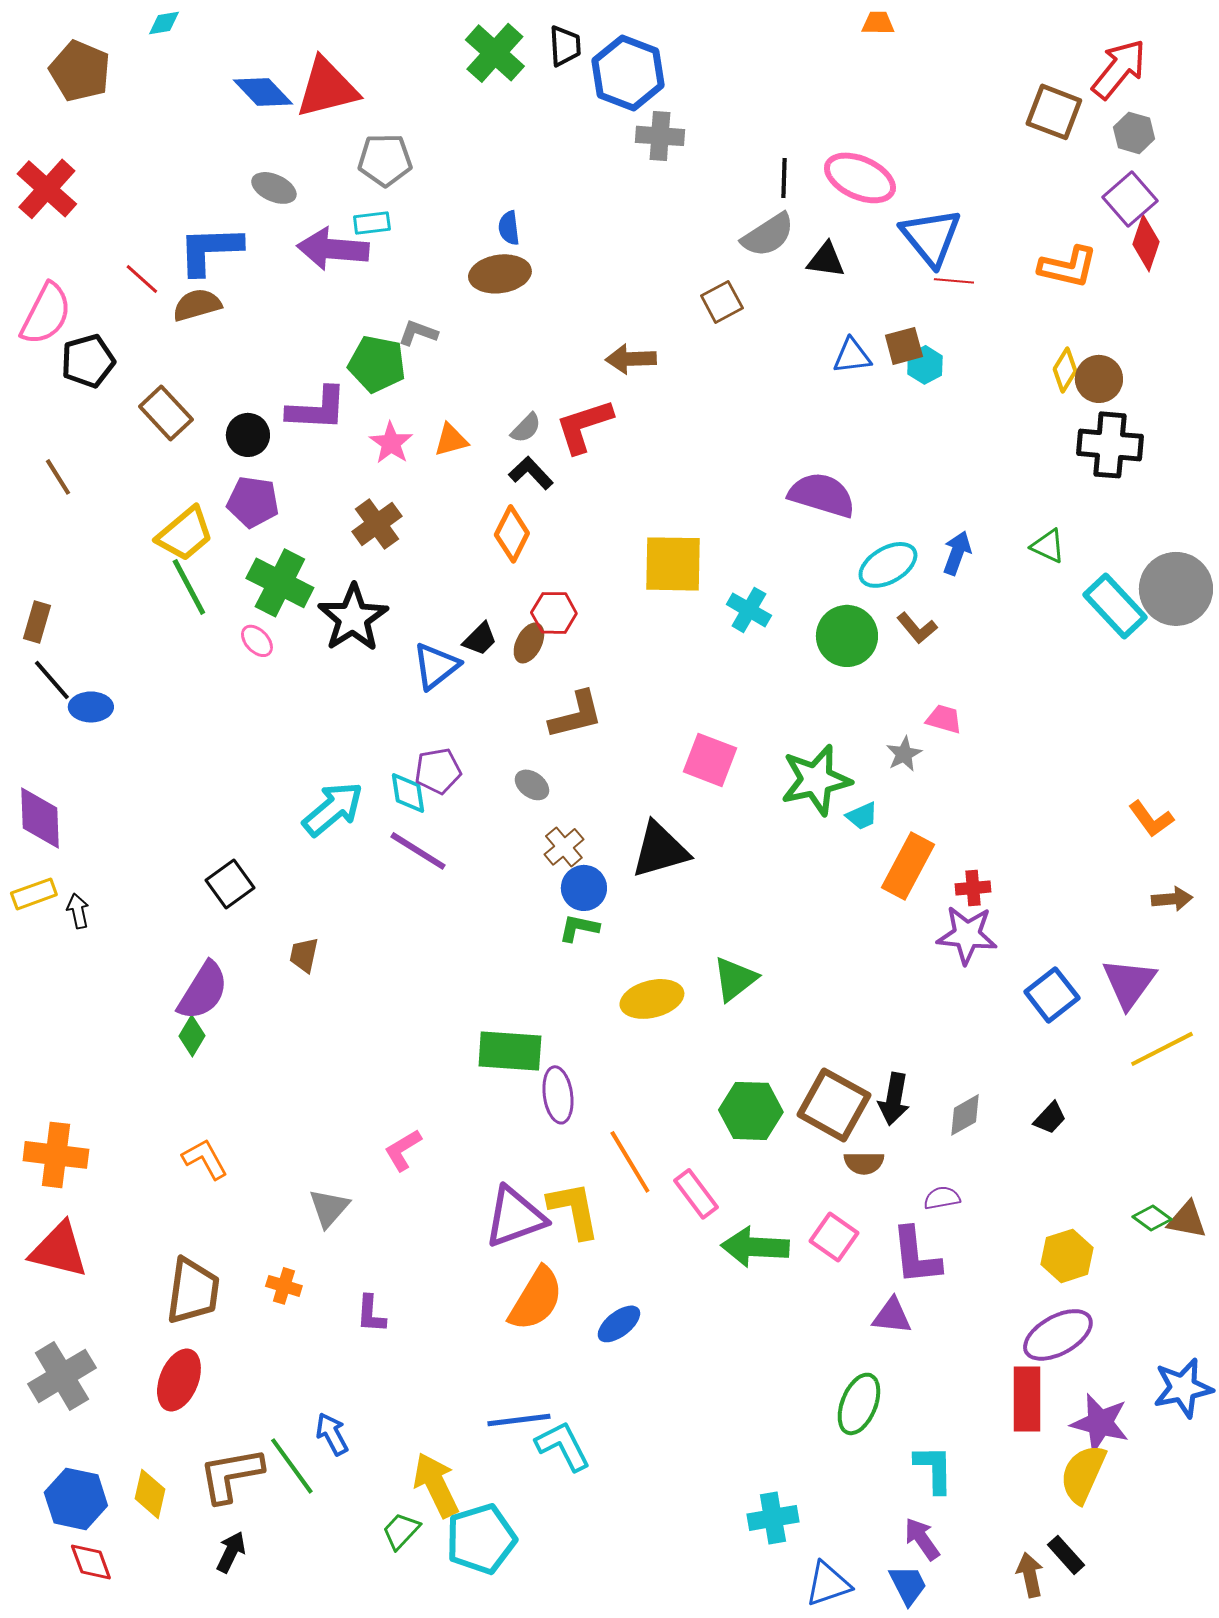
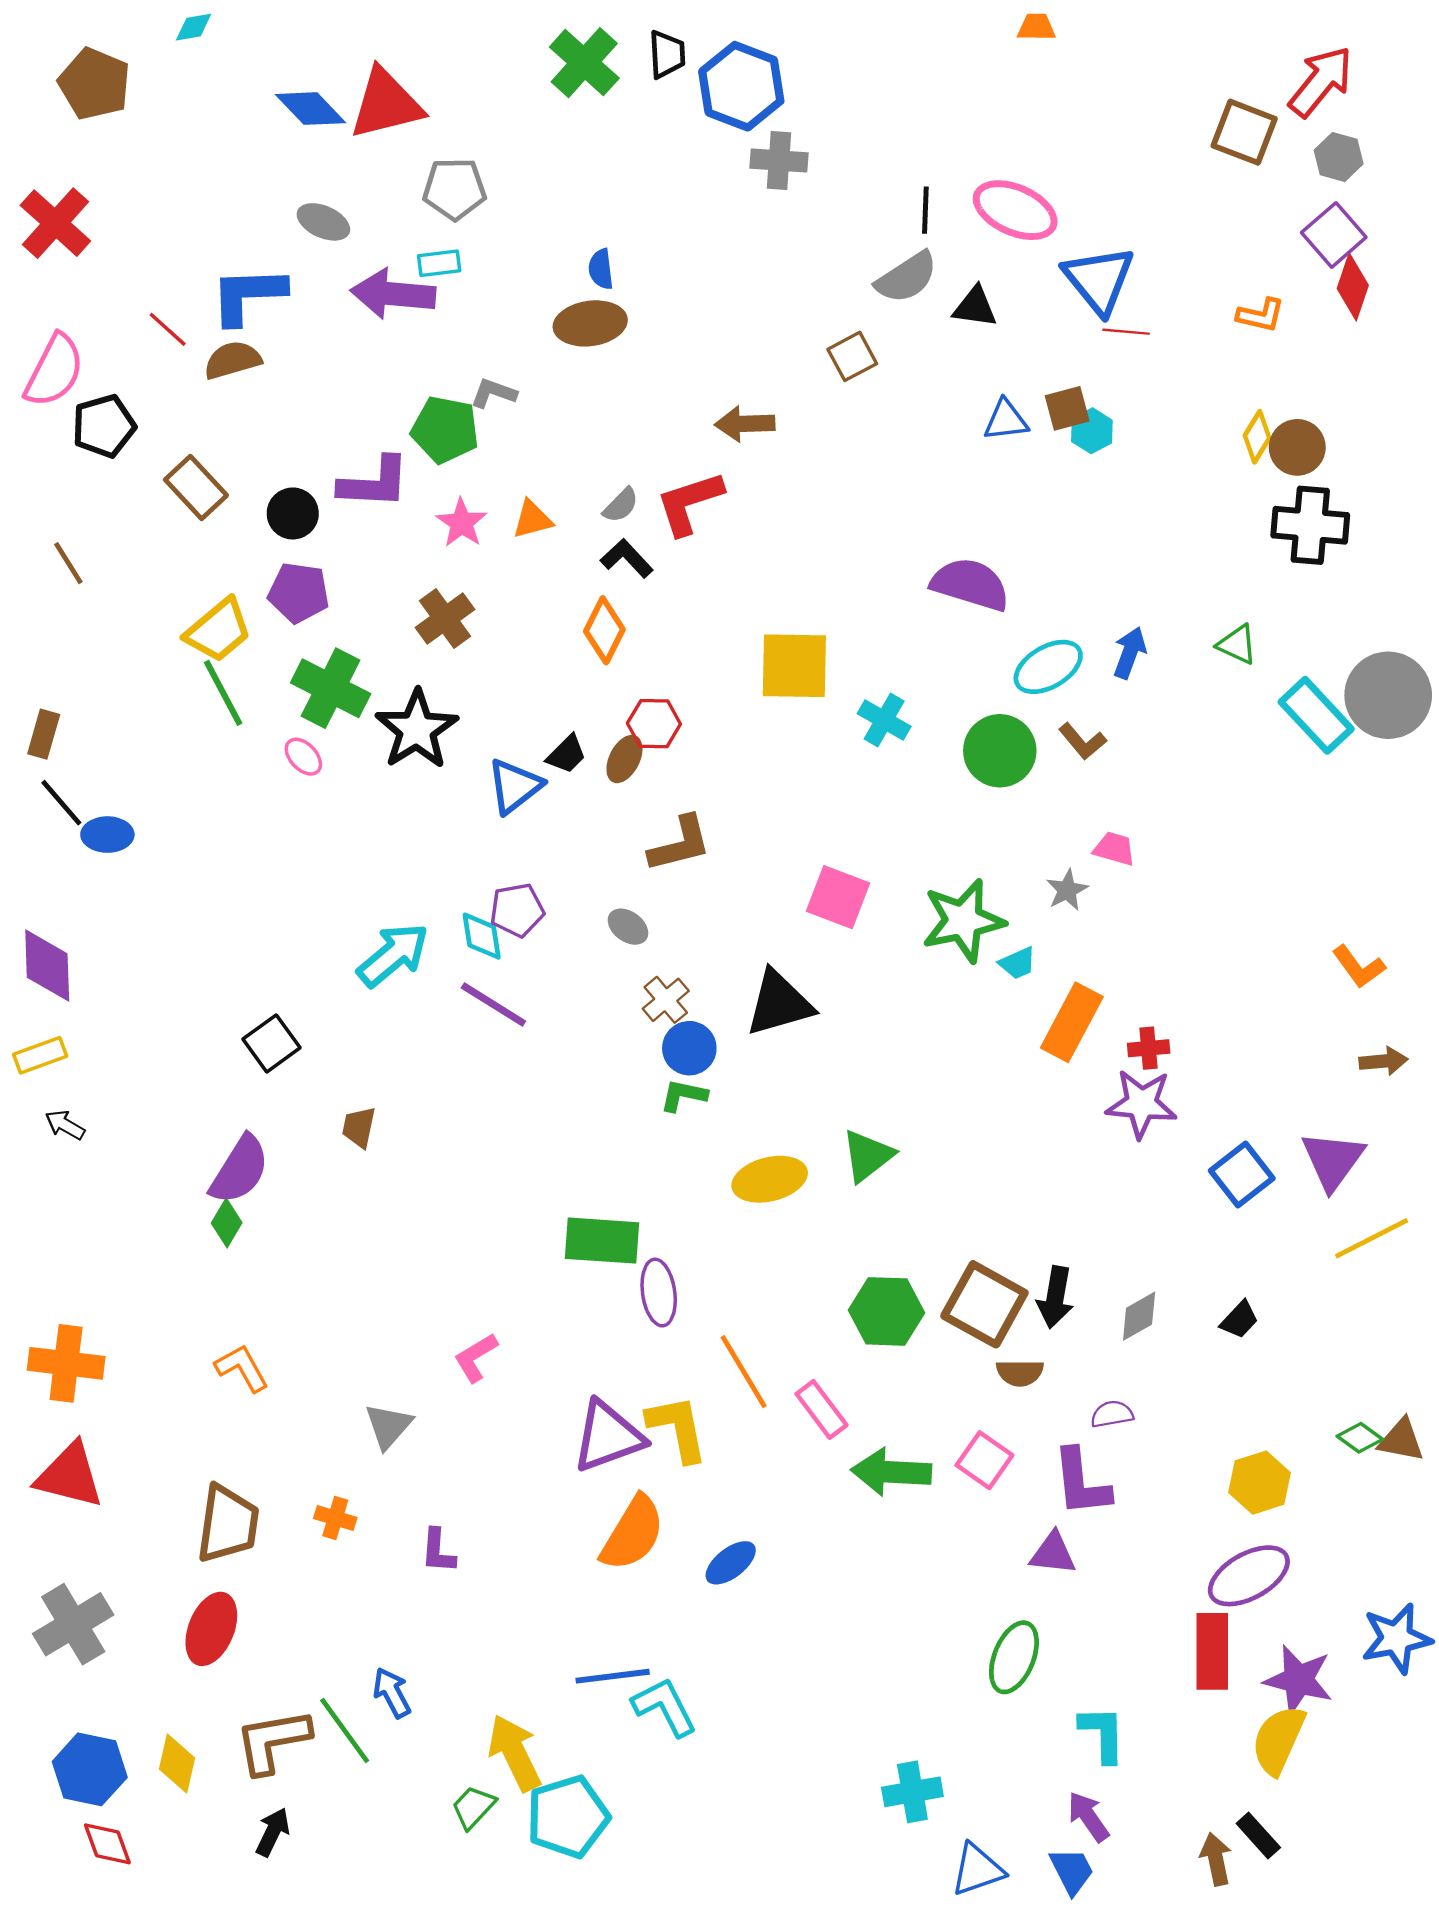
orange L-shape: (1068, 267) -> (1261, 315), size x0.7
black arrow: (78, 911) -> (65, 1125), moved, turned -48

